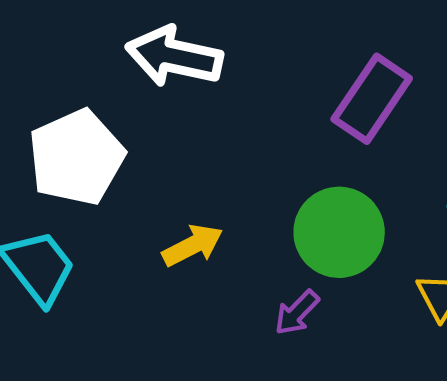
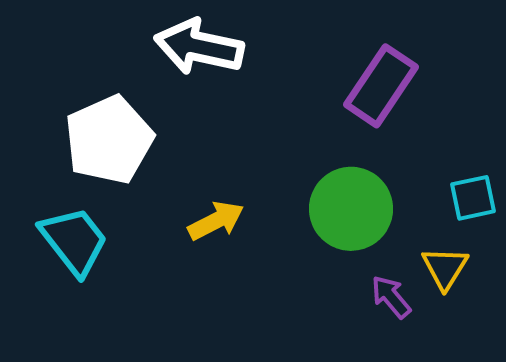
purple arrow: (297, 313) -> (391, 297), moved, turned 96

